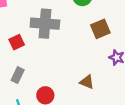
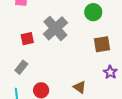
gray cross: (45, 24) -> (55, 28), turned 30

